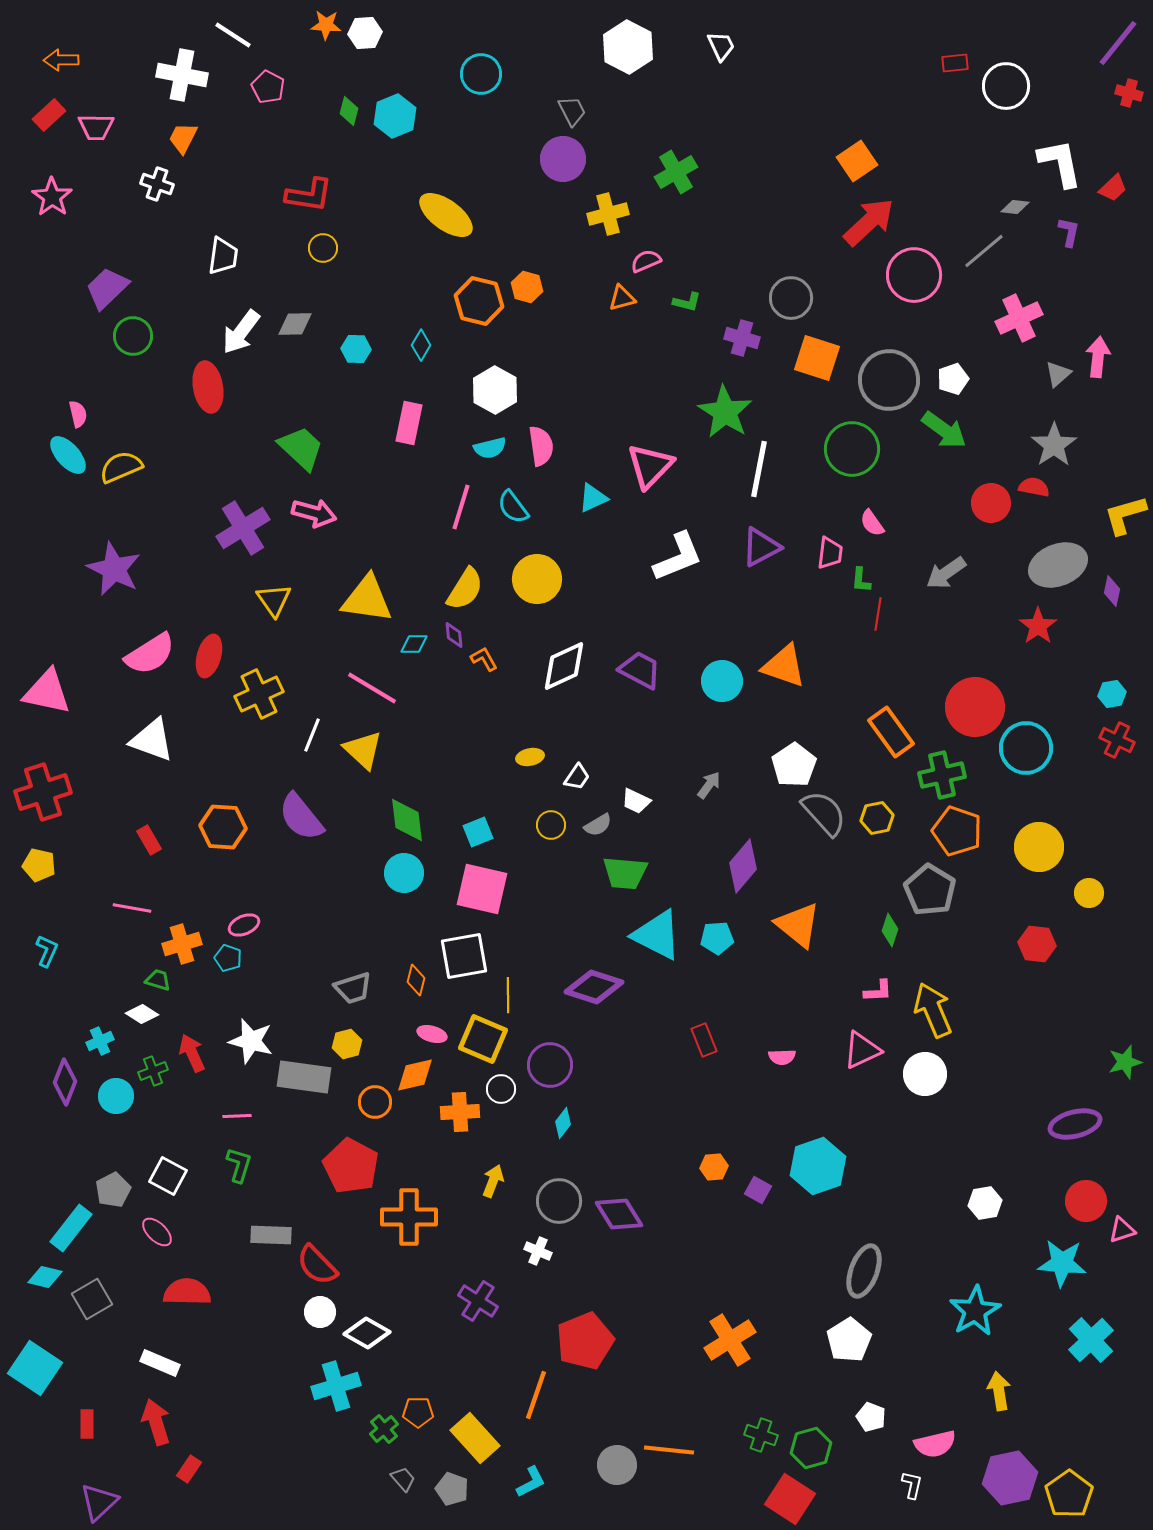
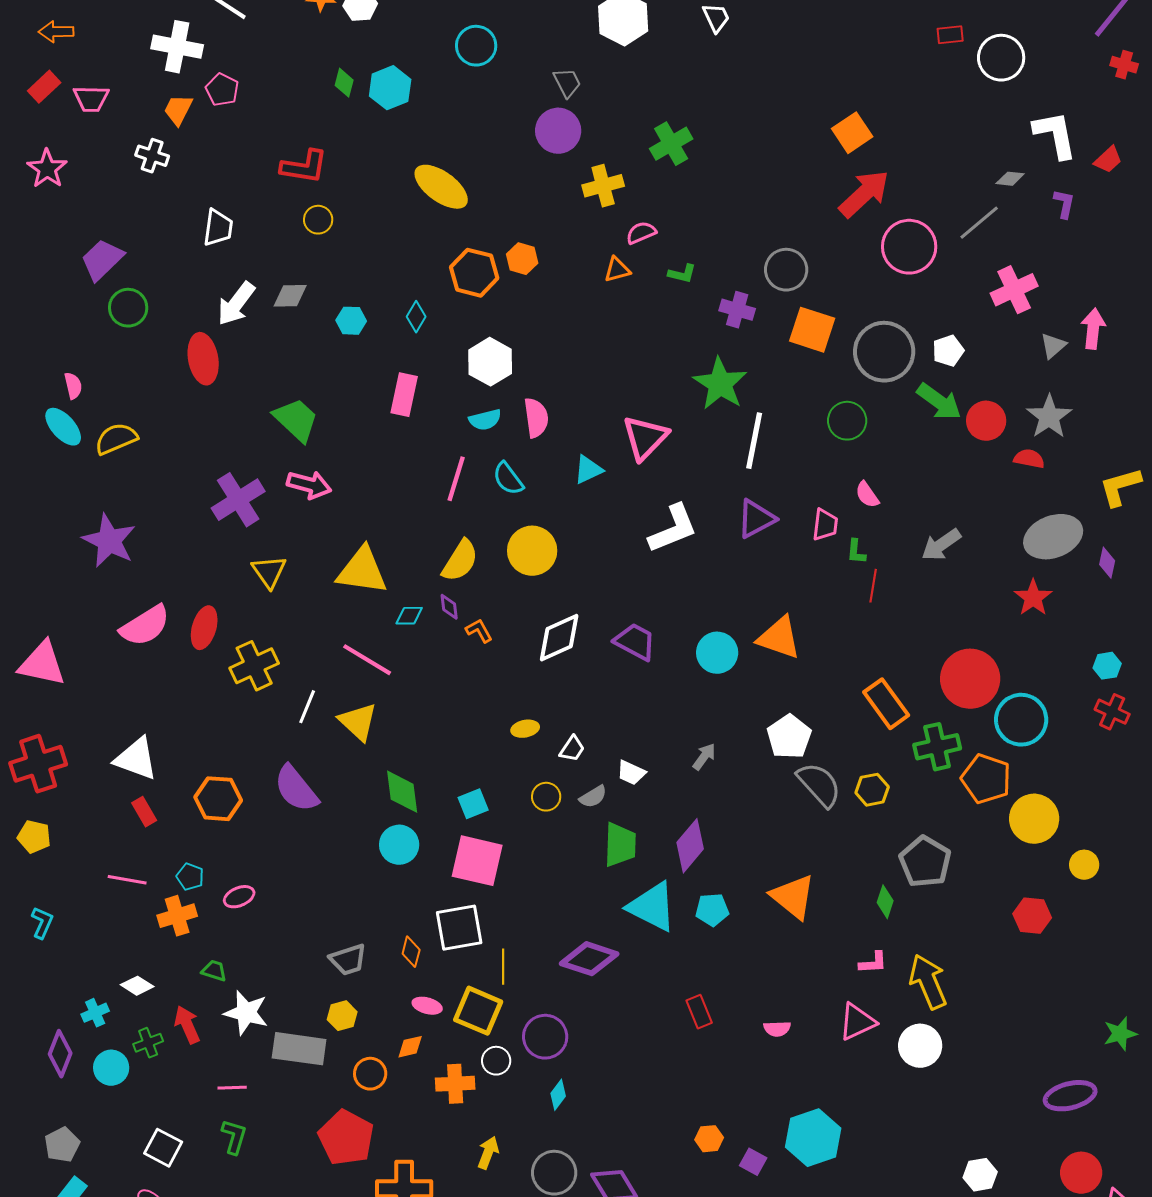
pink pentagon: (268, 87) -> (222, 90), moved
green circle: (852, 449) -> (847, 421), size x0.7
red circle: (991, 503) -> (986, 421), moved
white triangle: (152, 740) -> (136, 759), moved
orange pentagon: (957, 831) -> (986, 779), moved
purple diamond: (743, 866) -> (690, 846), moved
green trapezoid: (625, 873) -> (620, 845), turned -93
cyan pentagon: (228, 958) -> (190, 877), moved
green trapezoid: (158, 980) -> (214, 971), moved
orange diamond: (415, 1075) -> (410, 1047), size x0.7
gray pentagon: (113, 1190) -> (62, 1145), moved

